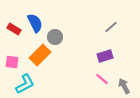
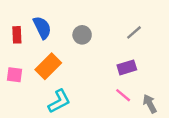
red rectangle: (14, 29) -> (17, 35), turned 56
gray circle: (55, 37) -> (82, 35), moved
cyan L-shape: (25, 84) -> (59, 101), moved

